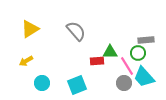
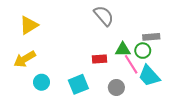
gray semicircle: (76, 31) -> (104, 16), moved
green triangle: (110, 52) -> (123, 50), moved
yellow arrow: (26, 61) -> (25, 59), size x1.5
gray circle: (124, 83) -> (116, 87), moved

